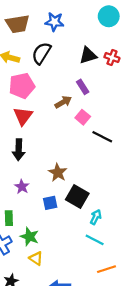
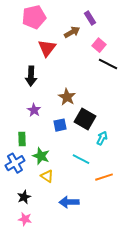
red triangle: (23, 116) -> (47, 48), moved
pink square: (83, 117) -> (99, 45), moved
cyan line: (95, 240) -> (81, 159), moved
orange line: (107, 269) -> (104, 177), moved

